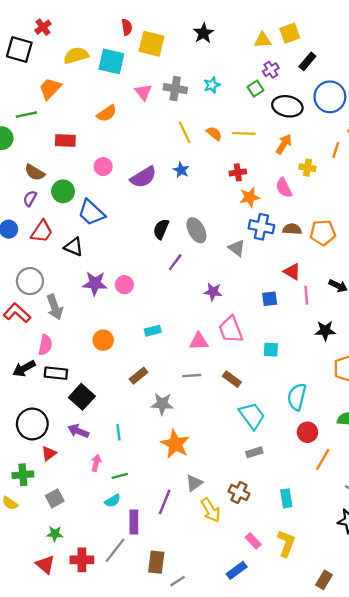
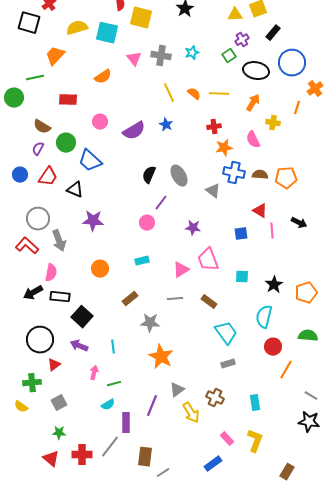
pink circle: (124, 285) -> (147, 223), moved
black star: (325, 331) -> (274, 285), moved, turned -30
pink triangle: (199, 341) -> (181, 270), turned -30

